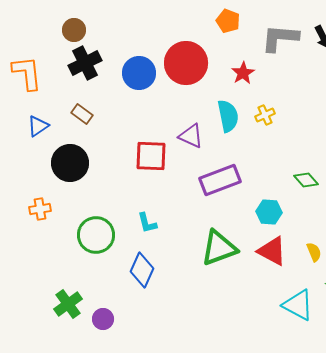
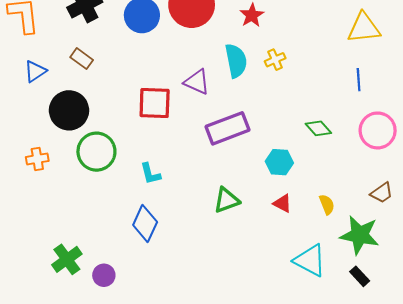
green circle: (96, 235) -> (96, 152), moved
green triangle: (219, 248) -> (226, 200), size x0.7
red triangle: (272, 251) -> (282, 203), size x0.6

